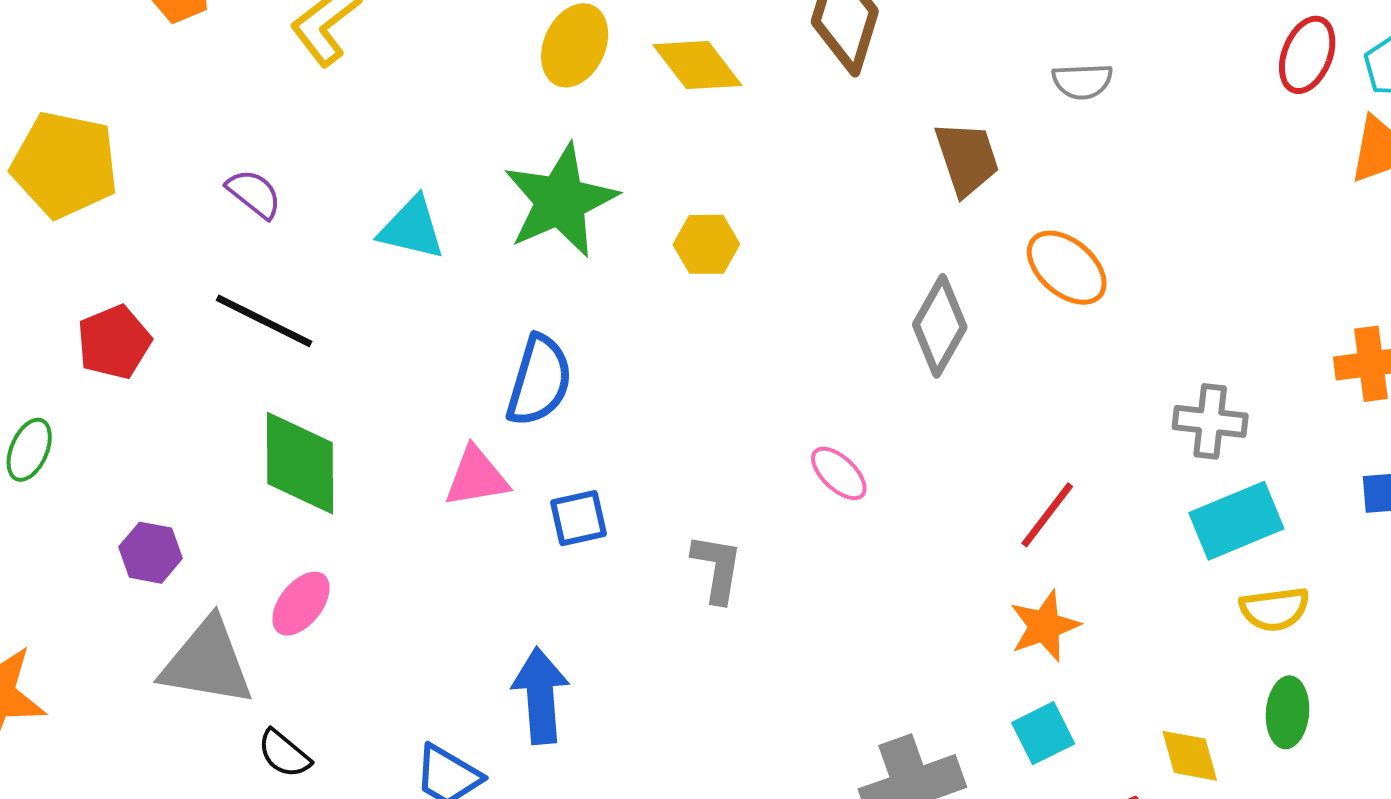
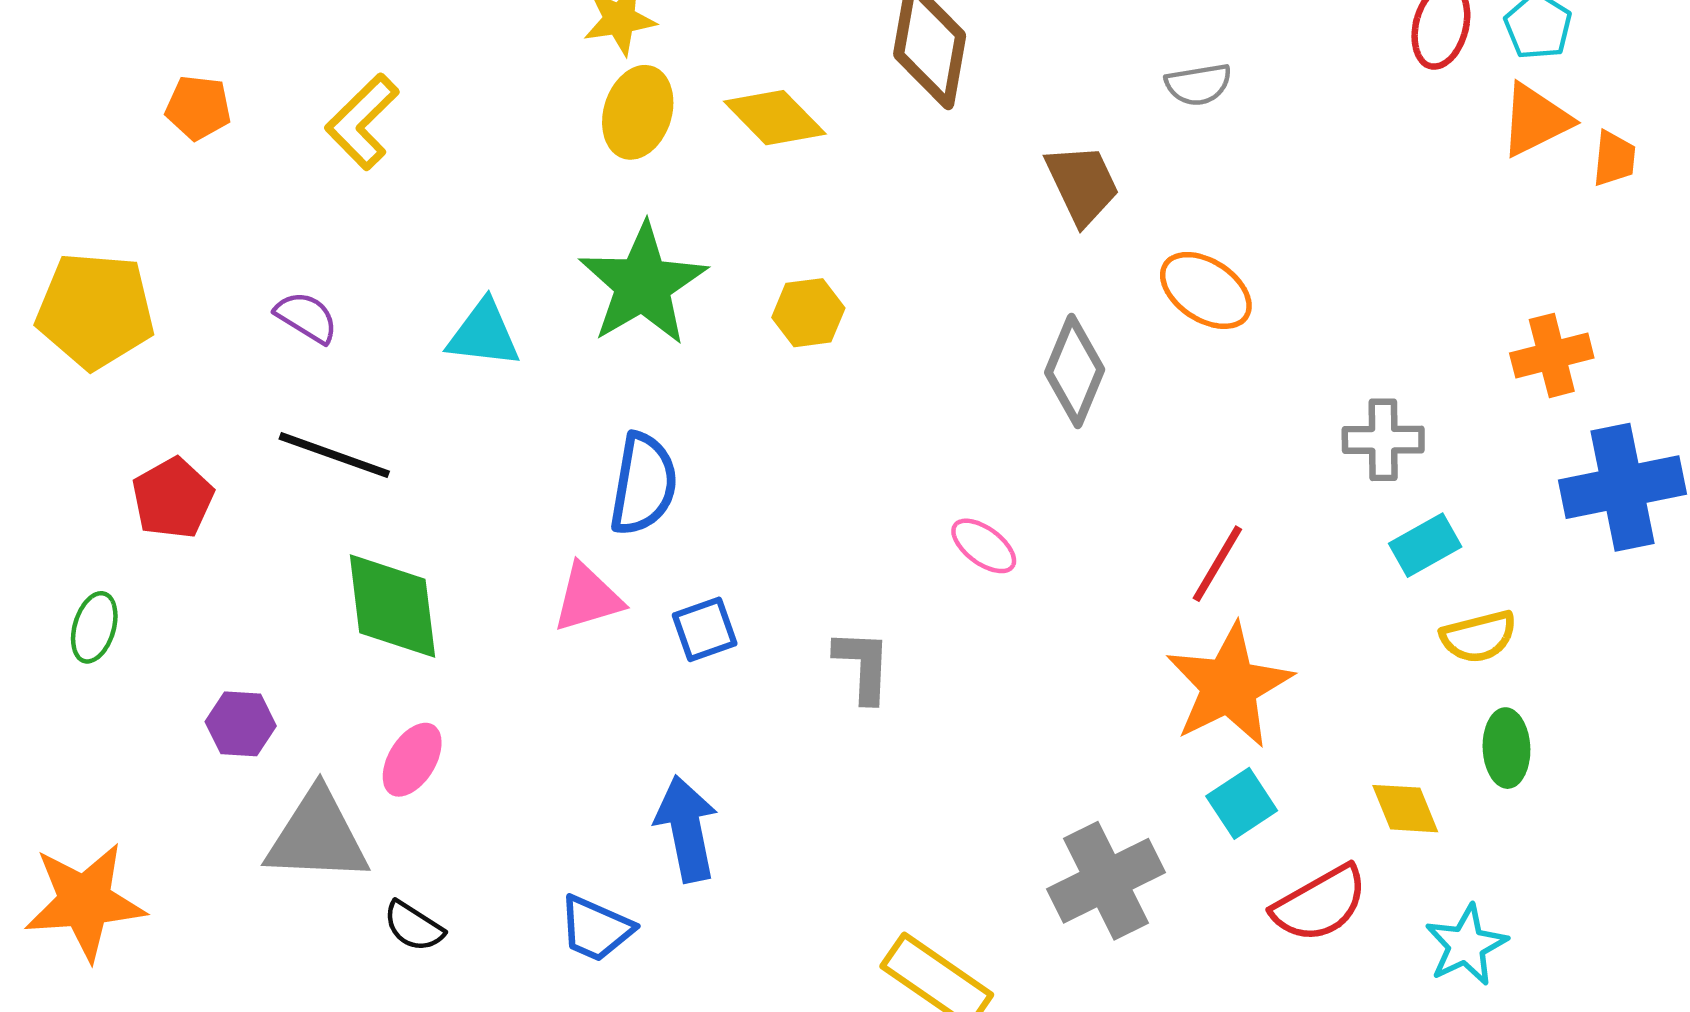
cyan rectangle: (1236, 521) -> (1425, 545), size x0.7
orange star: (1045, 626) -> (1229, 686), size x1.6

